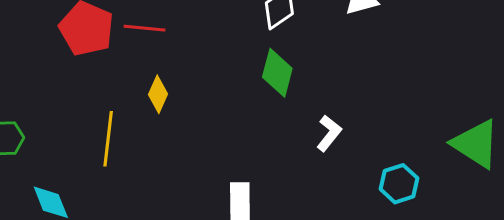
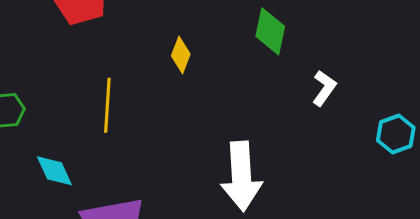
yellow diamond: (158, 94) -> (181, 55), moved

